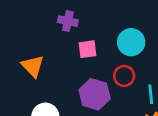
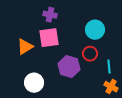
pink square: (88, 49) -> (49, 38), moved, size x1.5
orange triangle: (33, 66) -> (25, 47), turned 42

